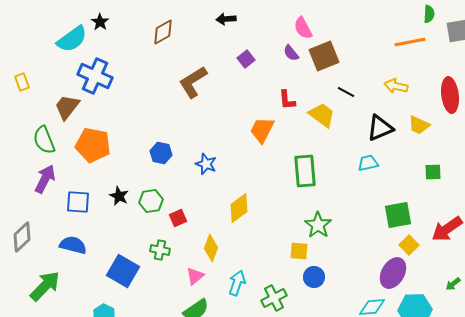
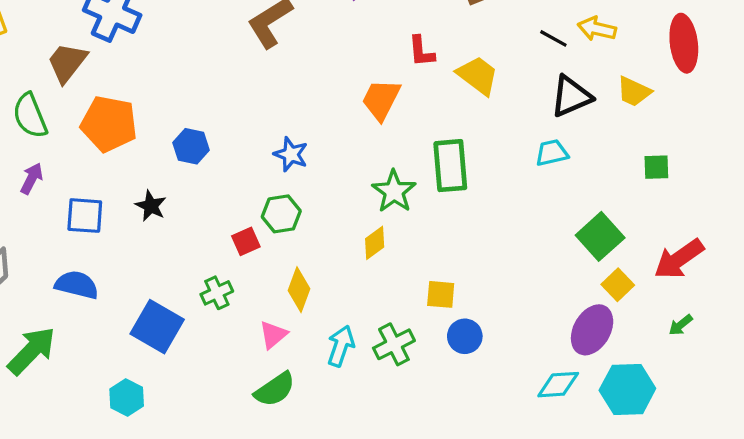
black line: (346, 92) -> (553, 38), moved
blue hexagon: (161, 153) -> (191, 146), moved
purple arrow: (45, 179) -> (32, 178), size x0.7
green hexagon: (151, 201) -> (281, 214), moved
yellow diamond: (239, 208) -> (375, 243), moved, size x0.7
green square: (398, 215) -> (600, 236), turned -32
green star: (318, 225) -> (394, 191), moved
green cross: (160, 250) -> (217, 293), turned -36
green arrow: (453, 284) -> (681, 325), moved
green cross: (274, 298) -> (394, 344), moved

